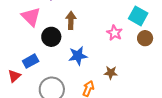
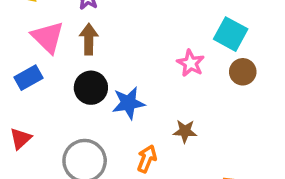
brown arrow: (71, 20) -> (89, 39), moved
black circle: (51, 37) -> (91, 88), moved
blue rectangle: (31, 61) -> (29, 78), moved

